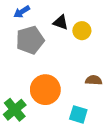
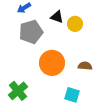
orange circle: (45, 90) -> (52, 63), moved

